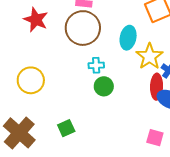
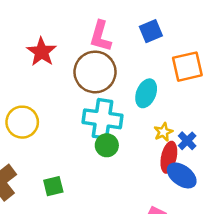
yellow star: (149, 56) -> (163, 132), moved, size x0.6
cyan cross: (96, 65) -> (103, 119), size x2.0

